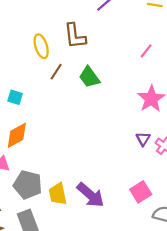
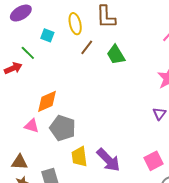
cyan square: (15, 97) -> (47, 35), moved
gray pentagon: (28, 185) -> (63, 128), moved

